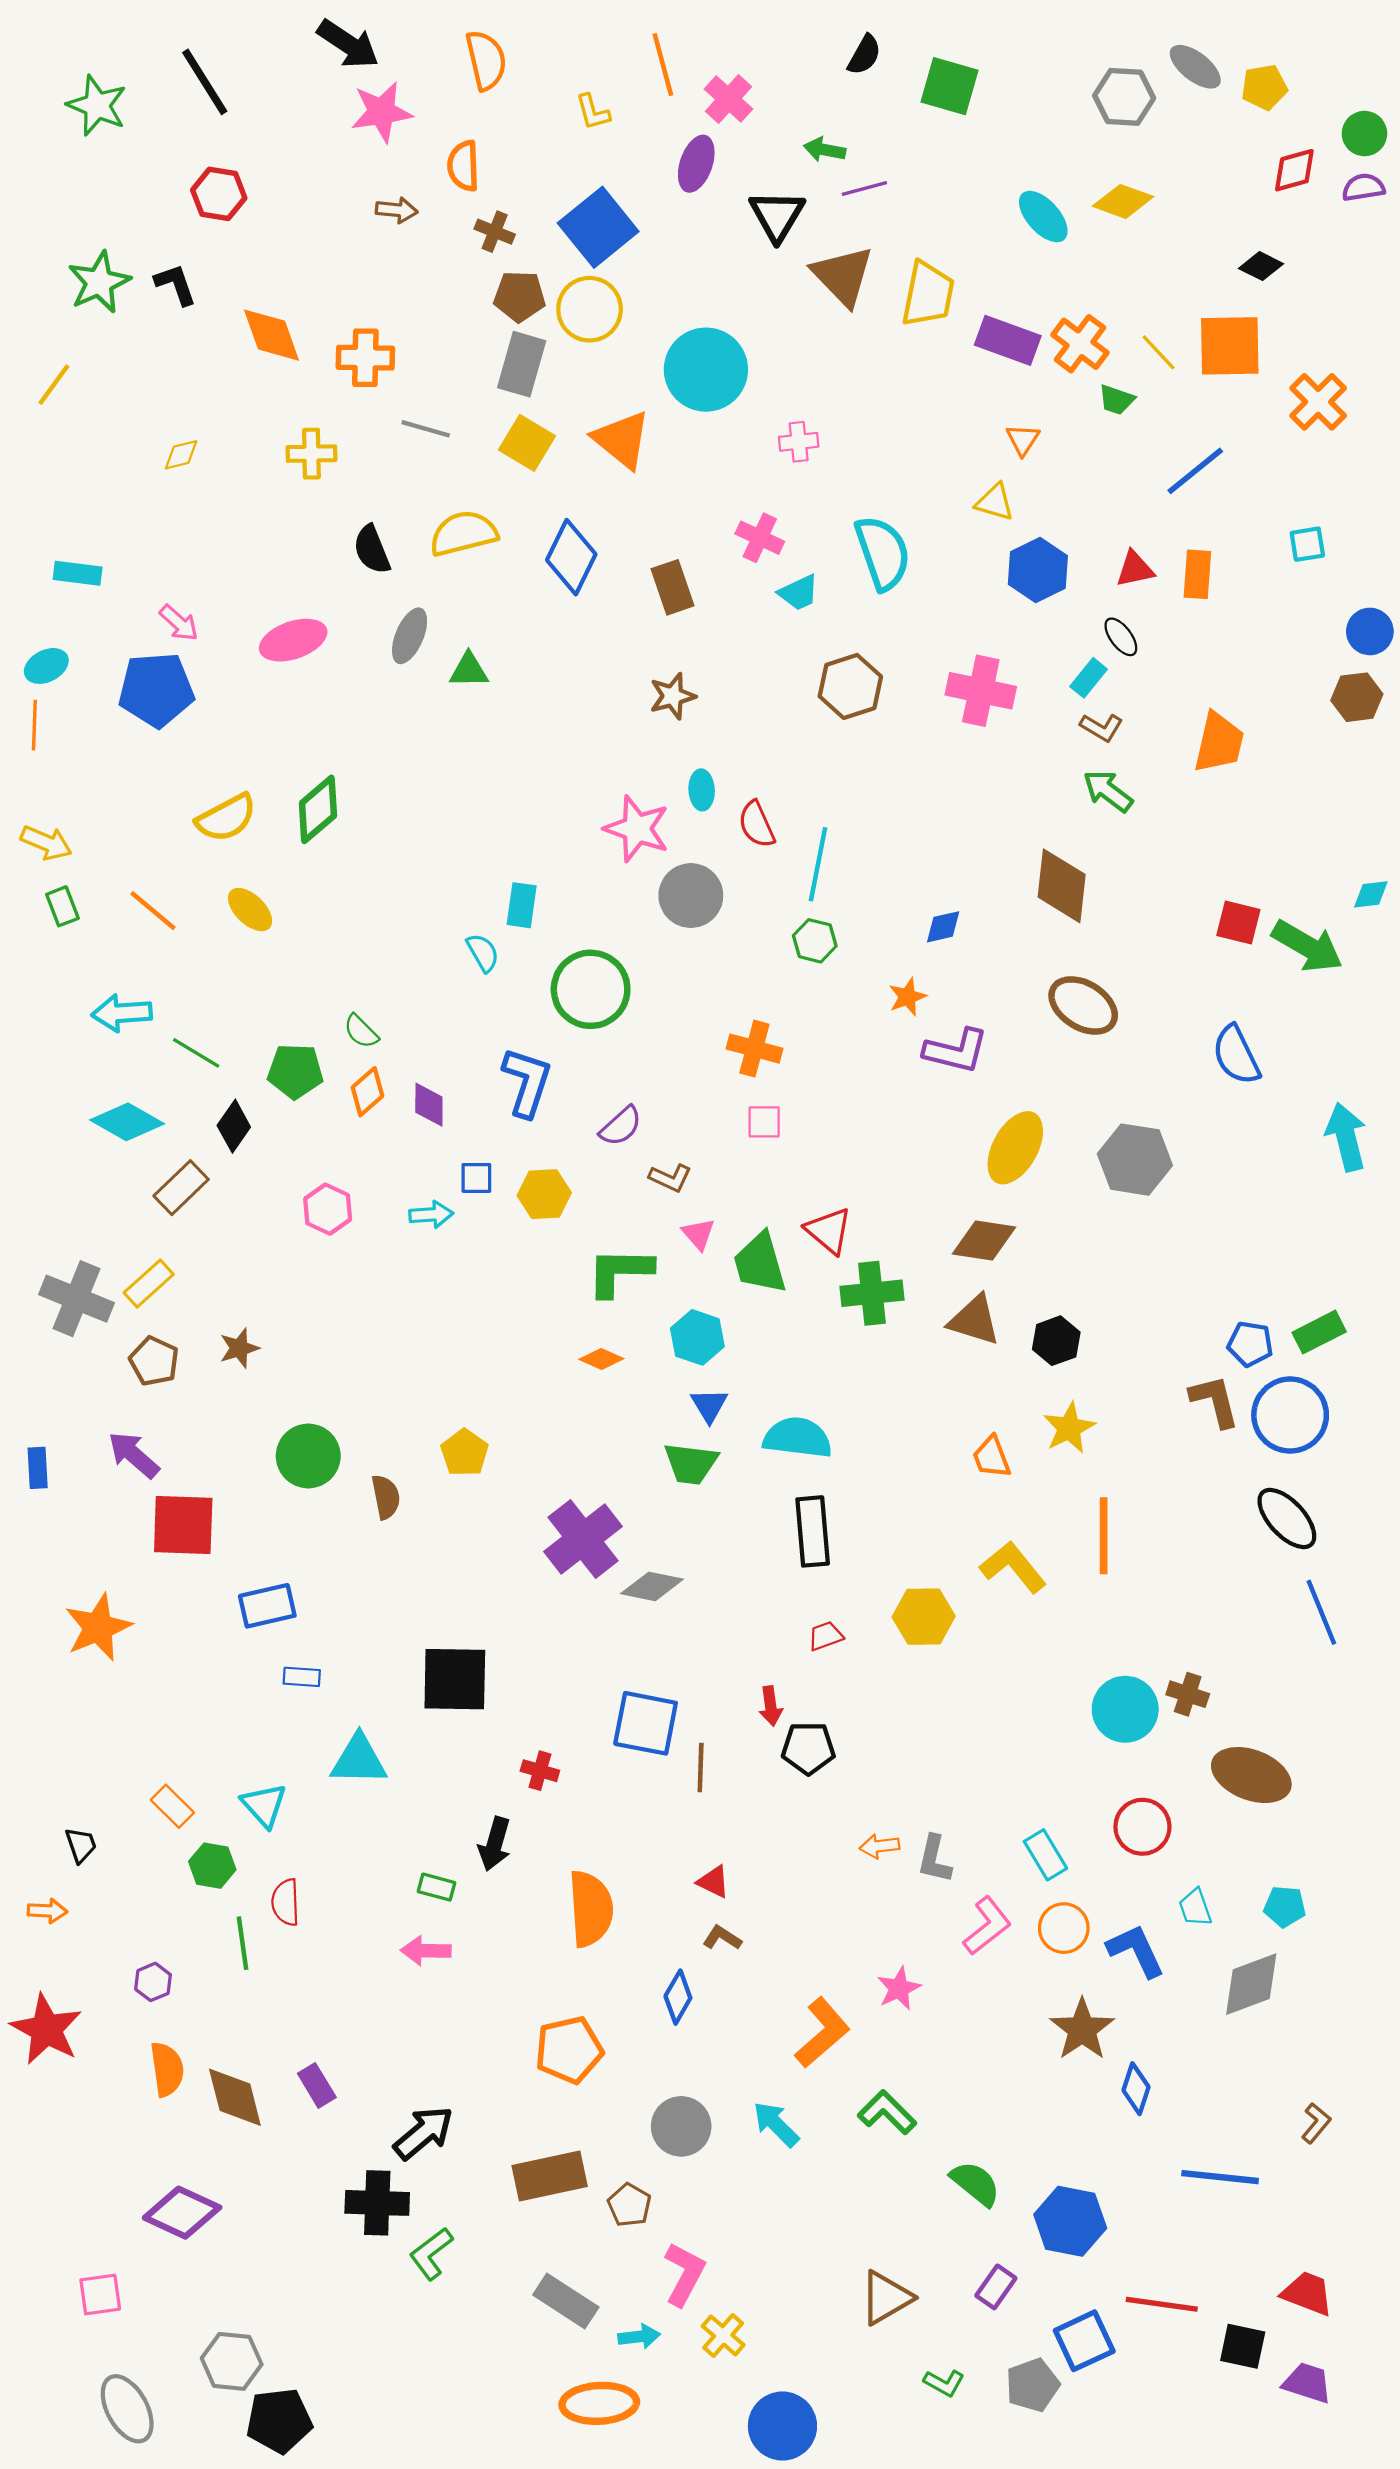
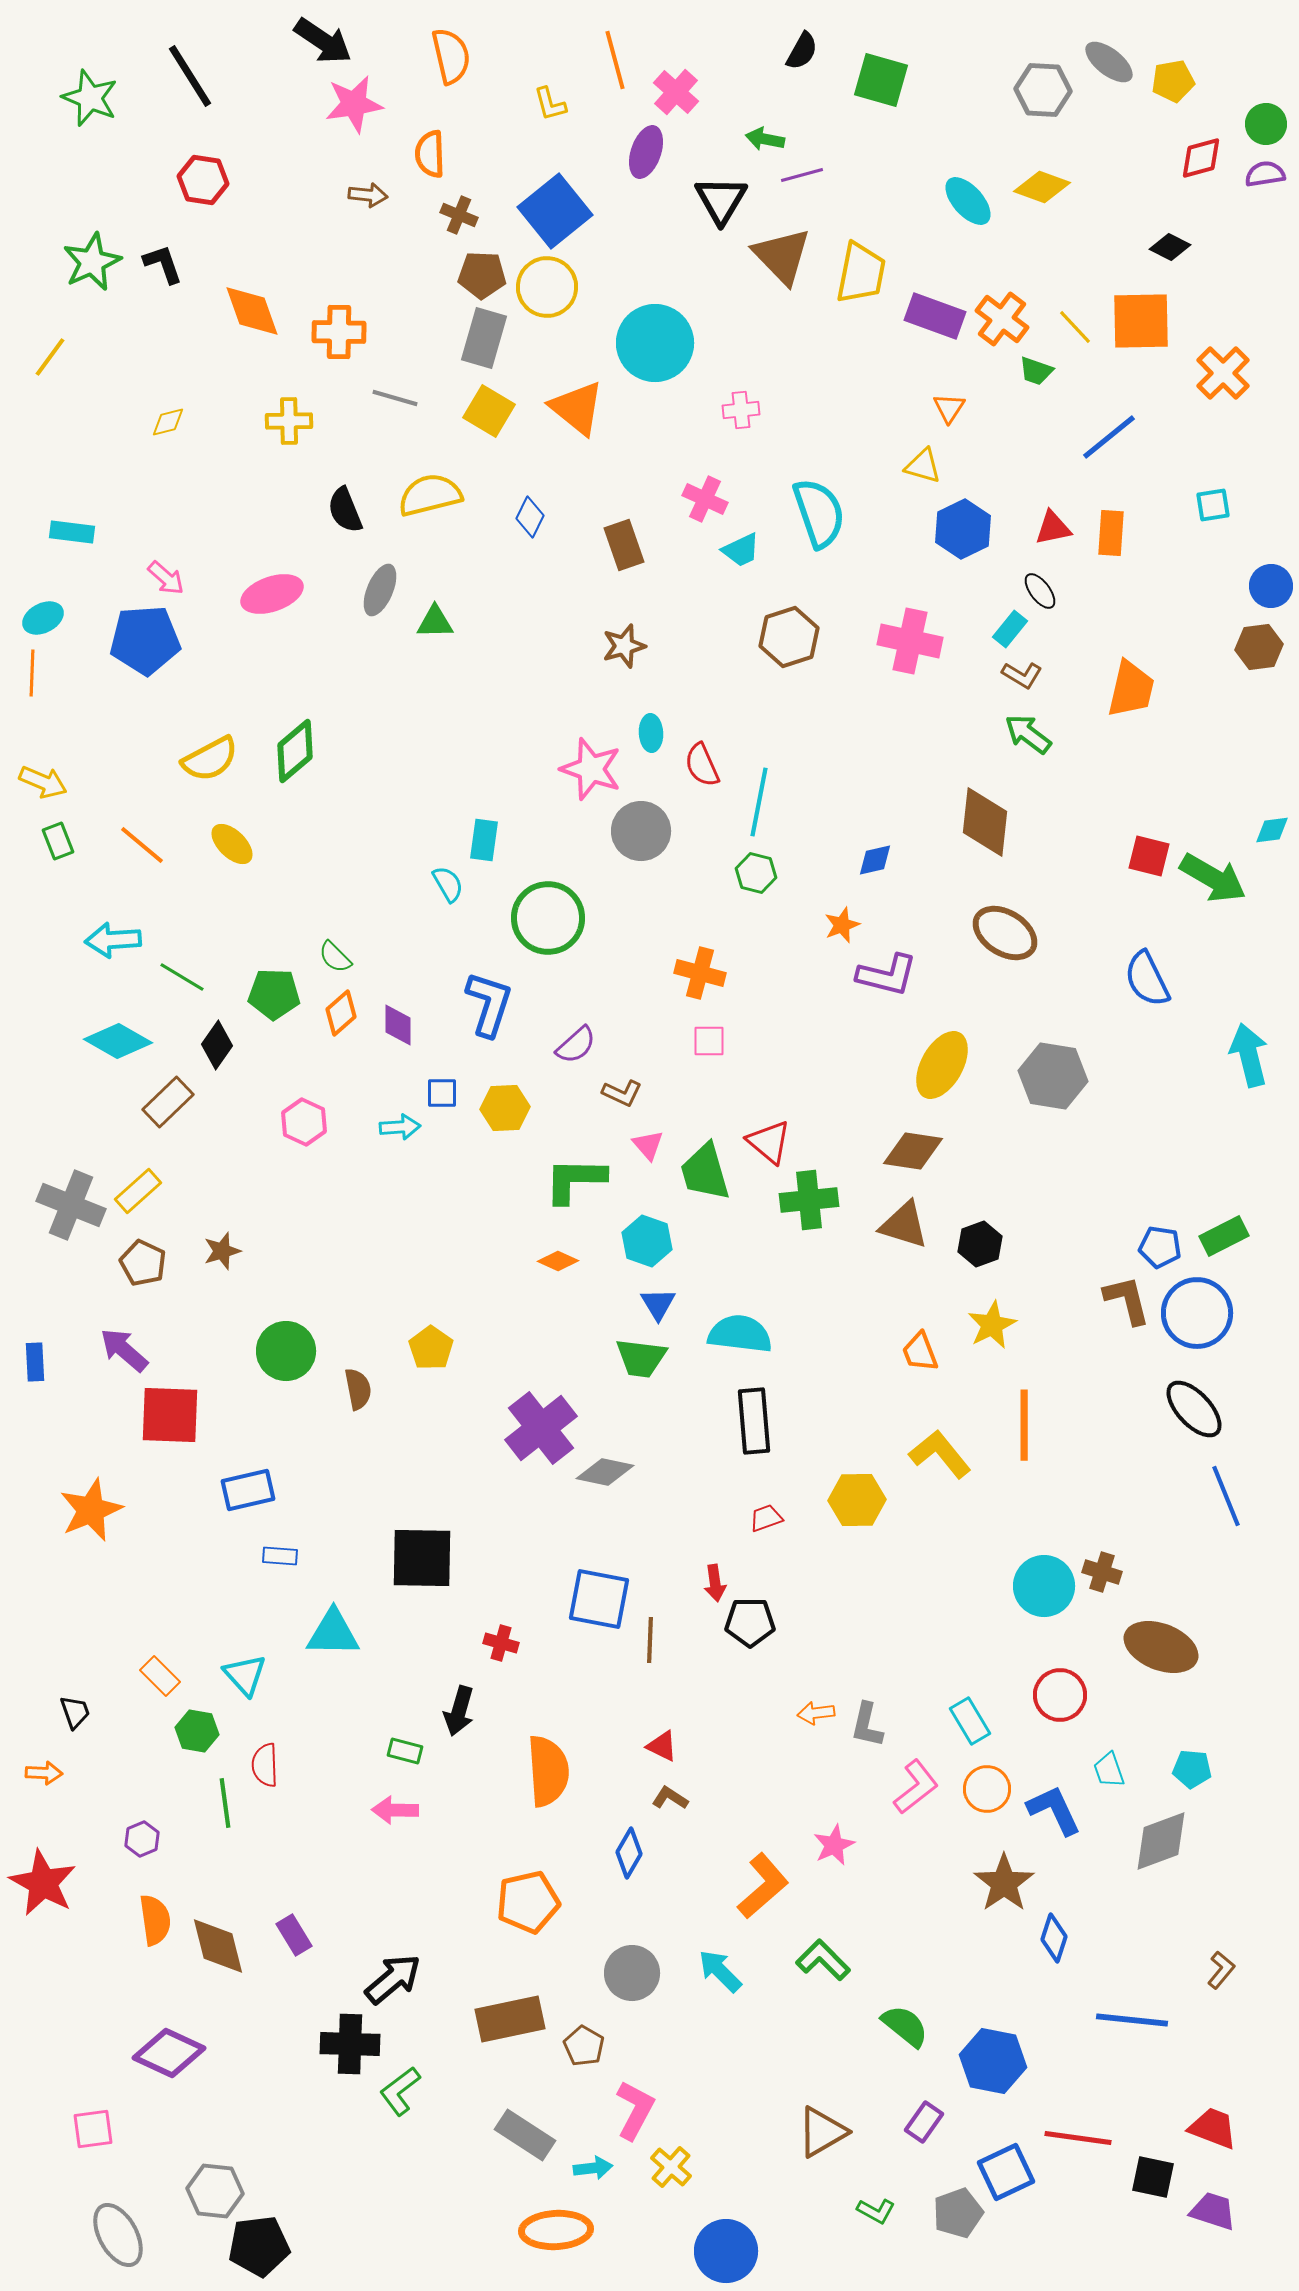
blue diamond: (571, 557) -> (530, 517), size x0.6

